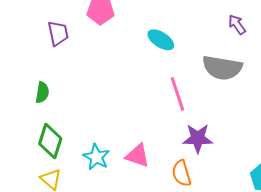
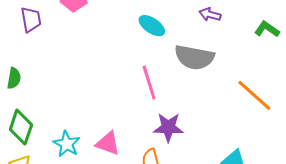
purple arrow: (237, 25) -> (210, 14), turned -40
cyan ellipse: (161, 40) -> (152, 26), moved

